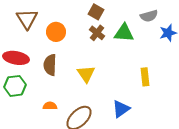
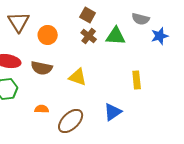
gray semicircle: (149, 16) -> (141, 19), turned 30
brown semicircle: (50, 65) -> (42, 68), turned -80
yellow triangle: (86, 74) -> (78, 77), turned -36

